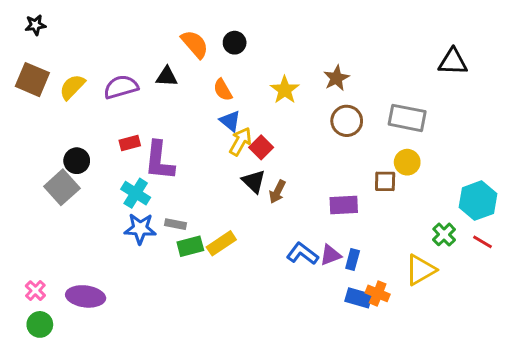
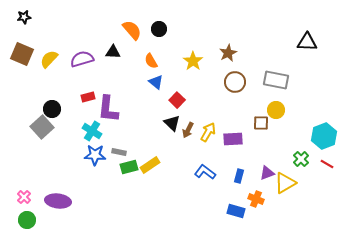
yellow arrow: (240, 142) -> (208, 132), moved
purple triangle: (330, 255) -> (267, 173), moved
blue rectangle: (358, 298) -> (236, 211), moved

